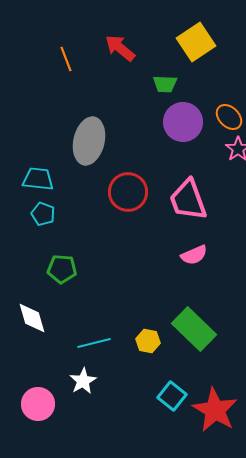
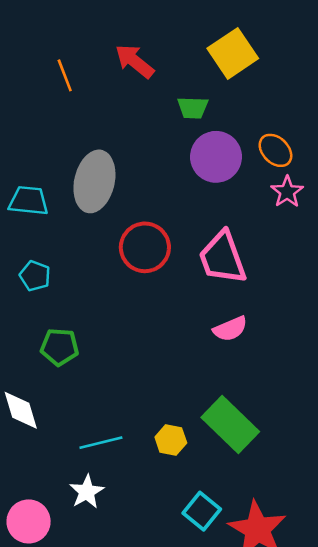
cyan trapezoid: (38, 179) -> (29, 201), moved

